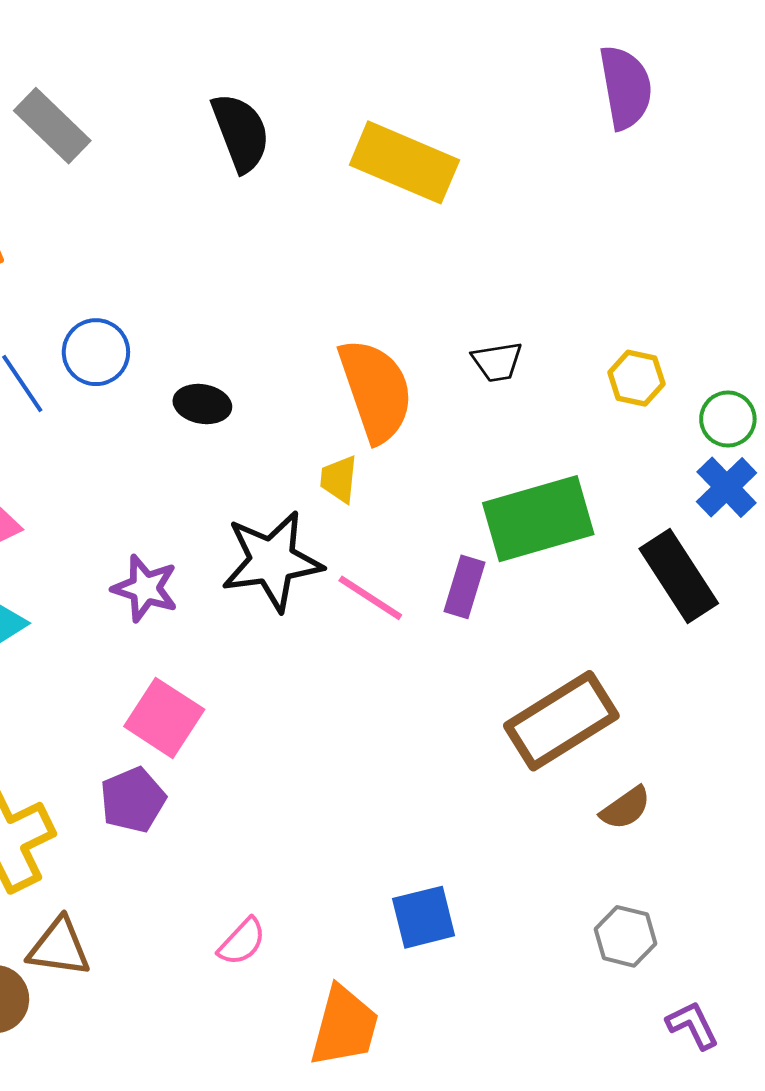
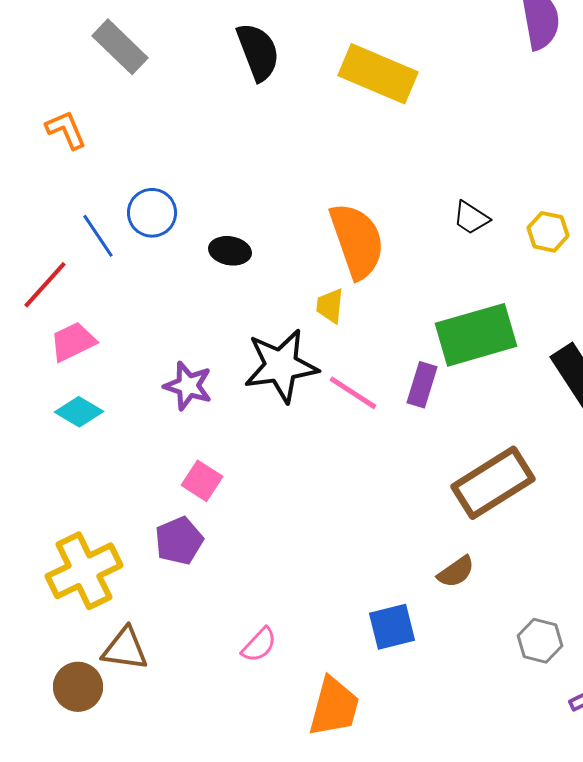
black trapezoid: (497, 362) -> (471, 218), moved, turned 42
pink square: (164, 718) -> (202, 481), size x0.7
brown semicircle: (626, 808) -> (456, 572), moved

